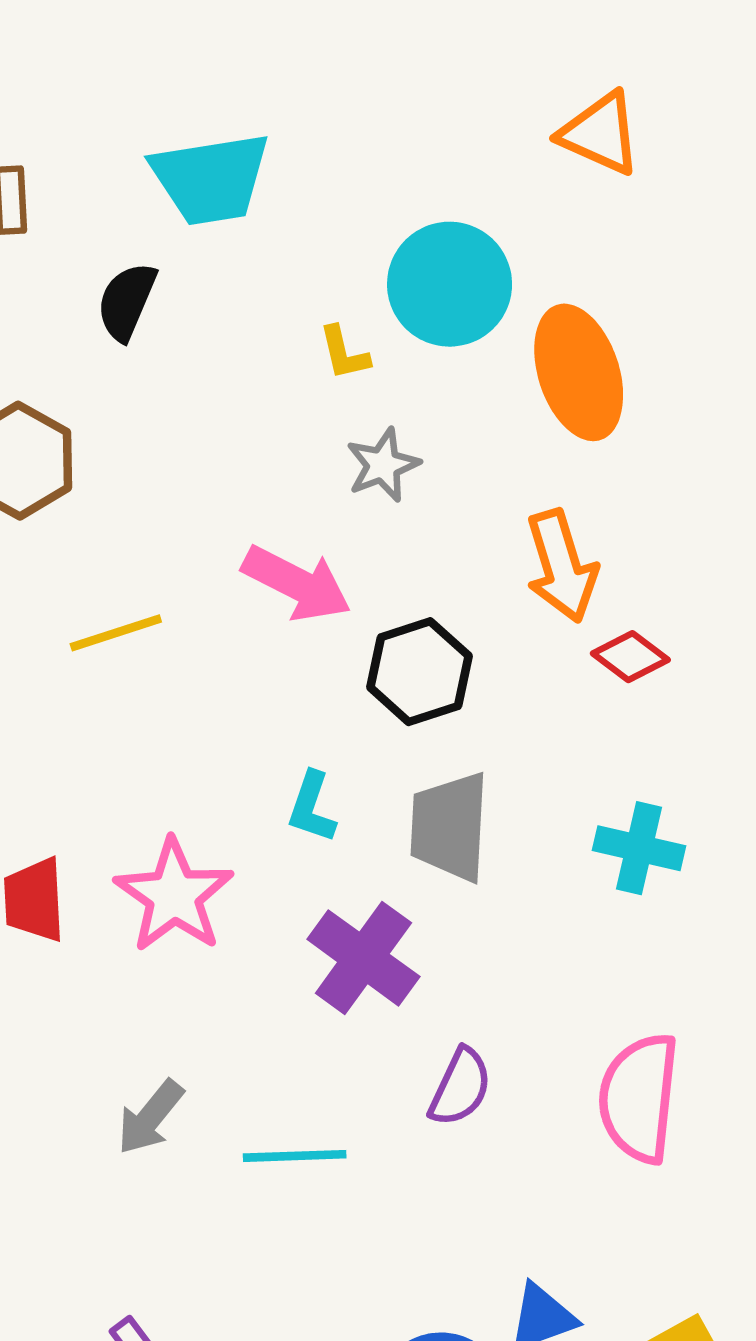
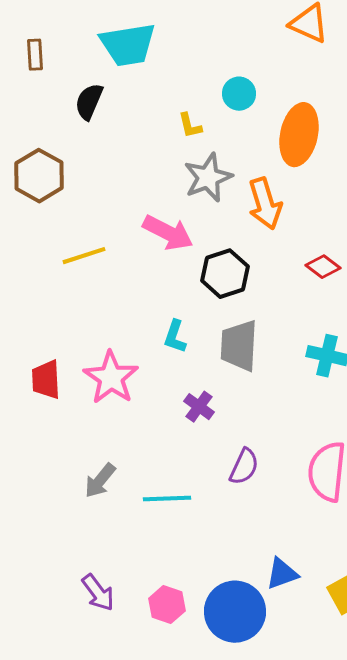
cyan circle: (450, 284) -> (239, 94), size x0.6
orange ellipse: (579, 372) -> (299, 135), turned 30
gray star: (383, 465) -> (208, 178), size x1.4
orange arrow: (561, 566) -> (265, 204), moved
purple cross: (363, 958) -> (199, 407), size x0.6

